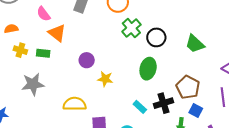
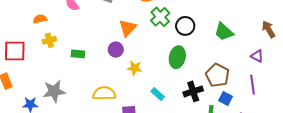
orange triangle: (57, 33) -> (128, 28), moved, turned 36
yellow cross: (20, 50) -> (49, 40), turned -32
green rectangle: (43, 53) -> (78, 54), moved
gray star: (33, 84) -> (54, 91), moved
cyan rectangle: (140, 107) -> (158, 94), moved

